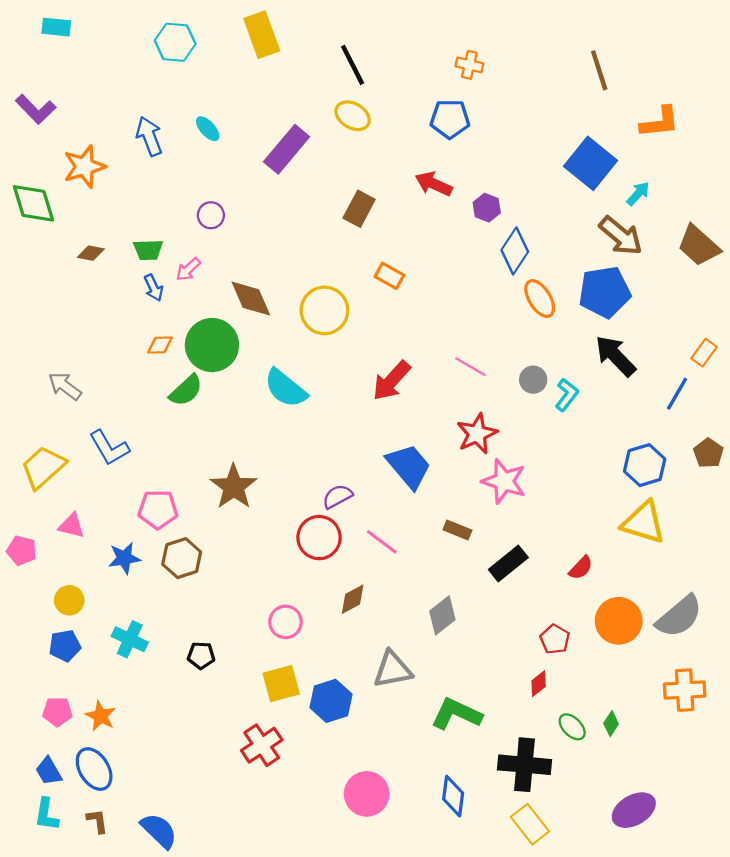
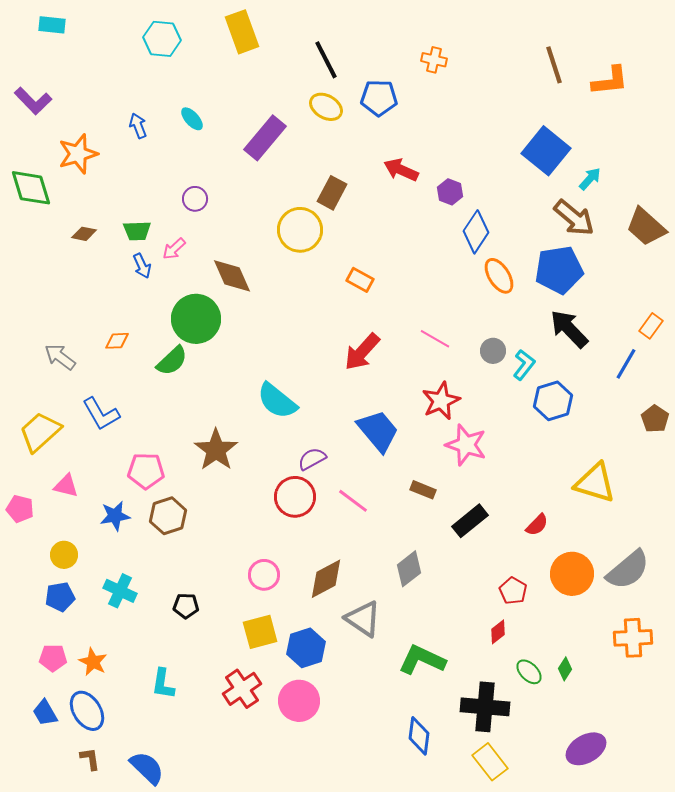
blue pentagon: (450, 119) -> (379, 98), moved
orange L-shape: (660, 122) -> (610, 81), moved
blue arrow: (149, 136) -> (138, 126), size x0.7
orange rectangle: (389, 276) -> (360, 280), moved
yellow circle: (324, 310) -> (300, 230), moved
orange diamond: (160, 345) -> (117, 341), moved
cyan semicircle: (286, 388) -> (277, 401), moved
blue hexagon: (645, 465) -> (553, 401), moved
brown diamond: (353, 599) -> (326, 579), moved, size x1.4
gray triangle: (393, 670) -> (363, 619), turned 45
pink circle: (367, 794) -> (299, 701), moved
cyan L-shape: (46, 814) -> (163, 684), moved

